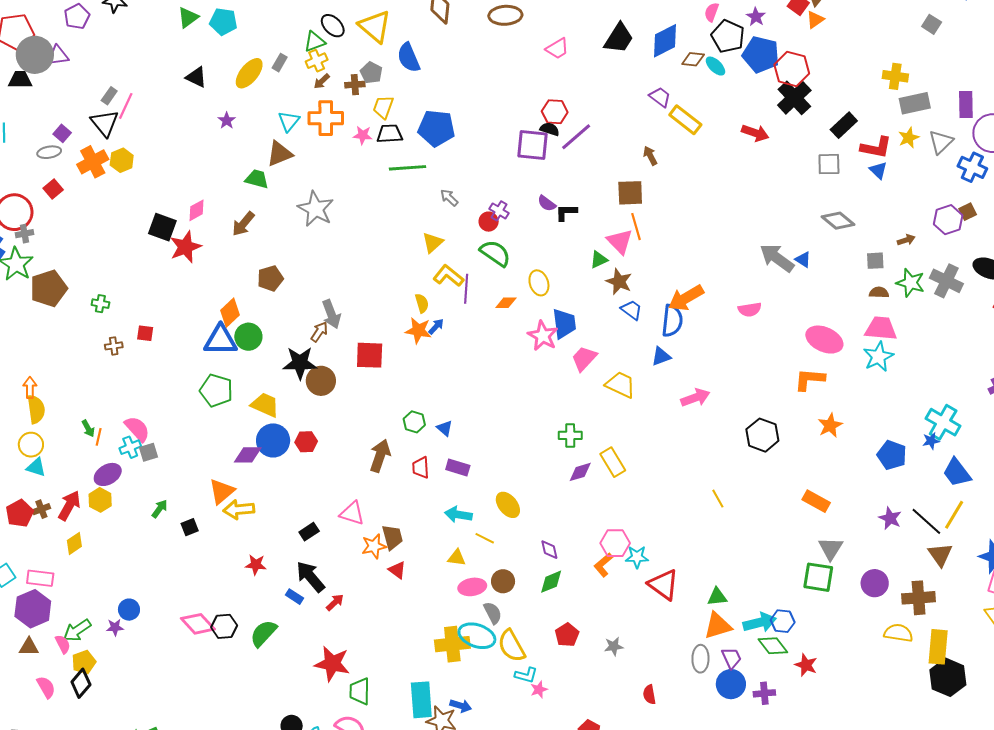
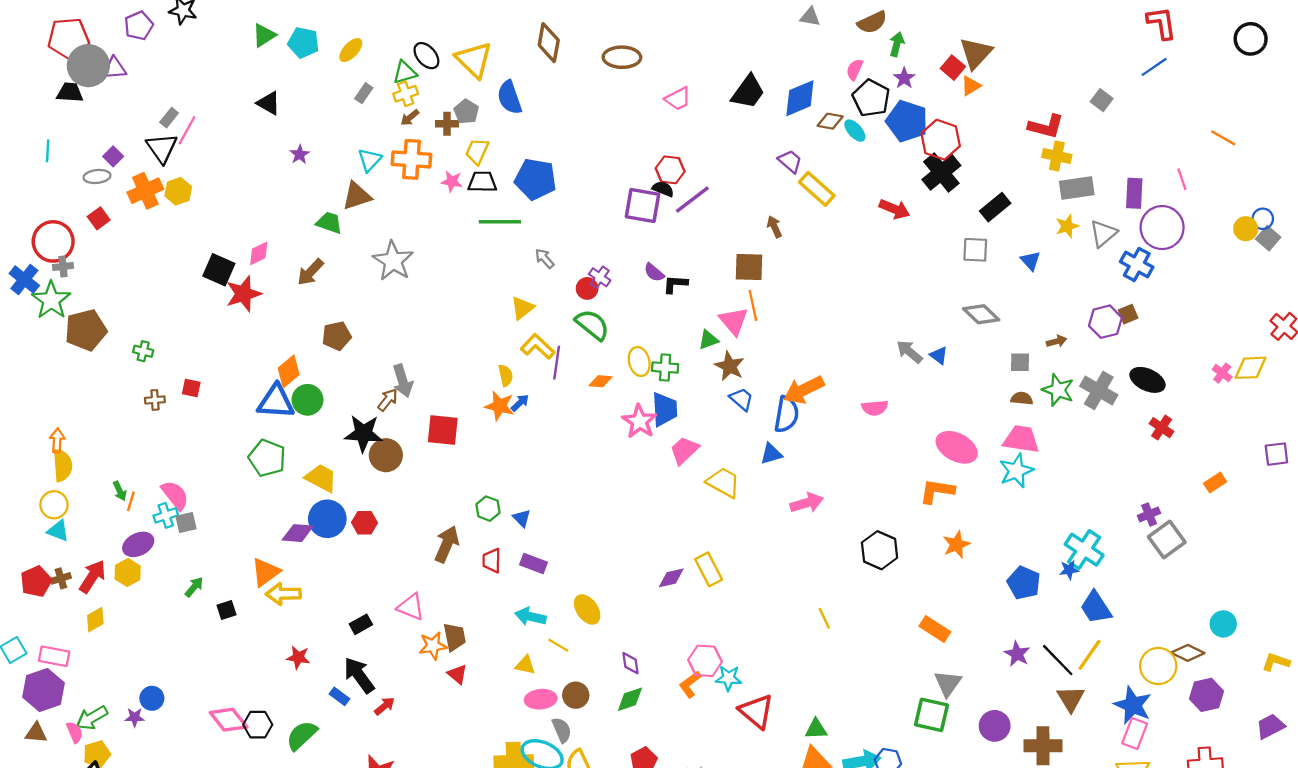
yellow ellipse: (249, 73) -> (351, 50), moved, size x0.7
red L-shape: (876, 147) -> (1046, 126), moved
gray arrow: (777, 258) -> (909, 352), size x0.7
green cross: (570, 435) -> (665, 368), moved

